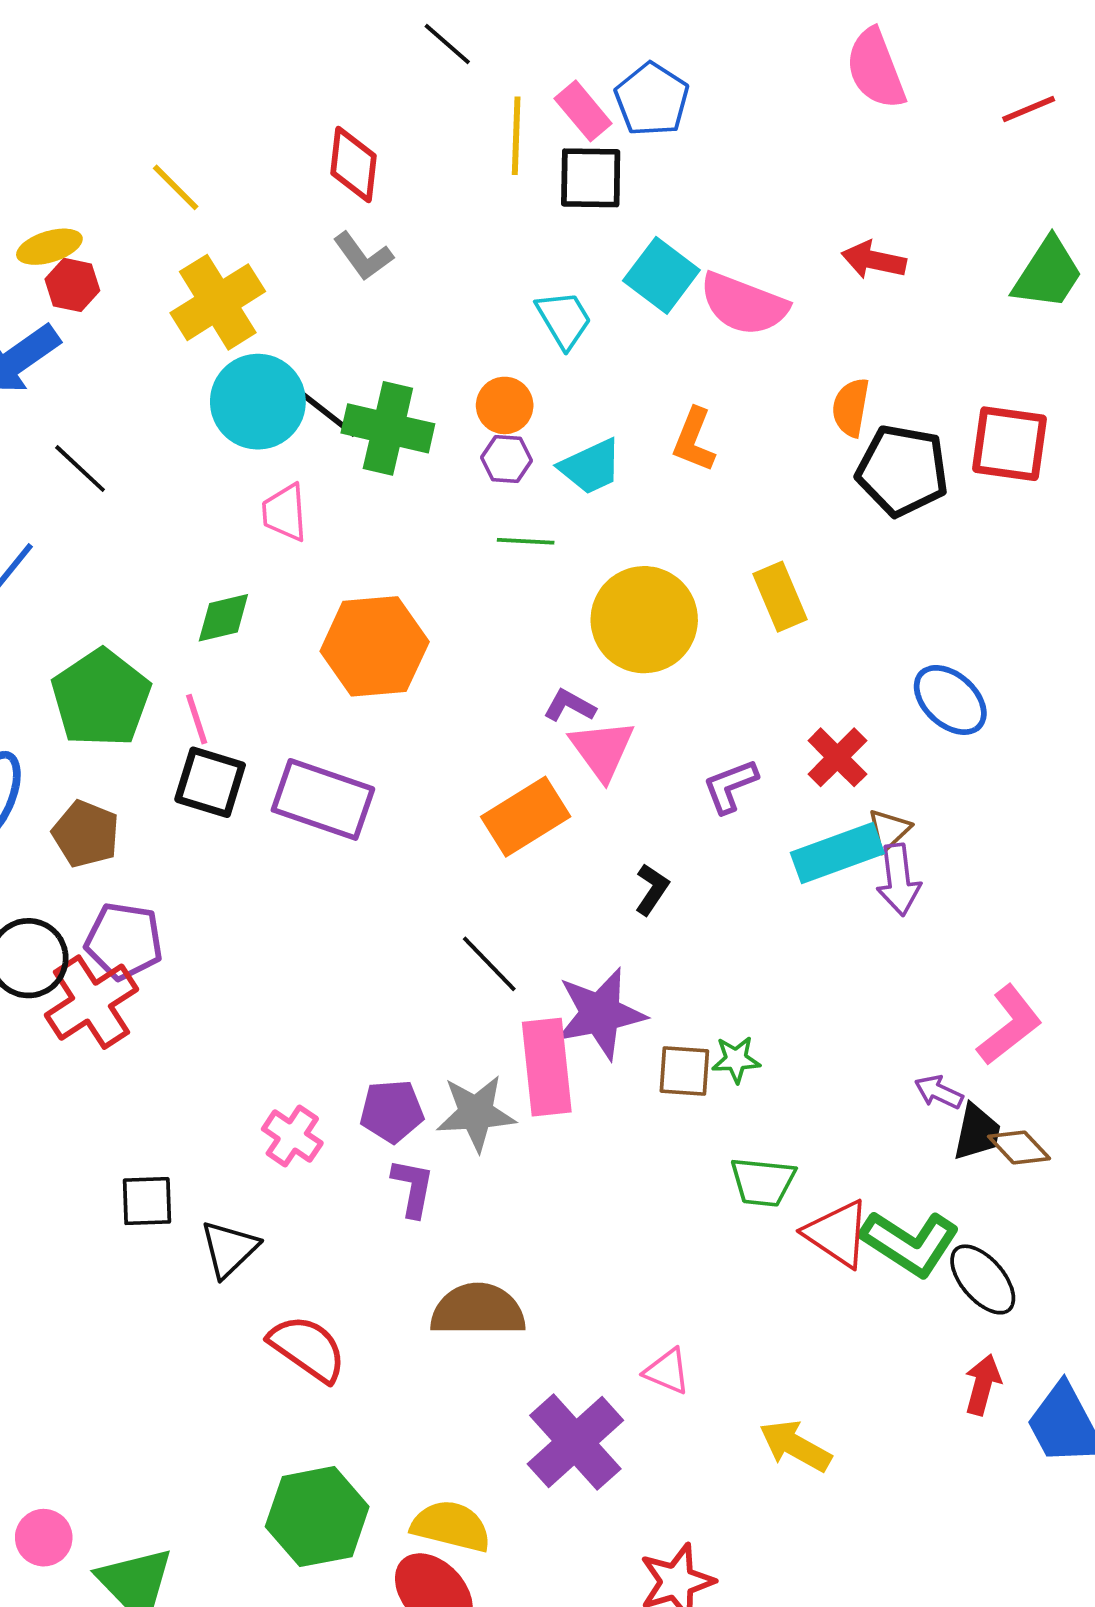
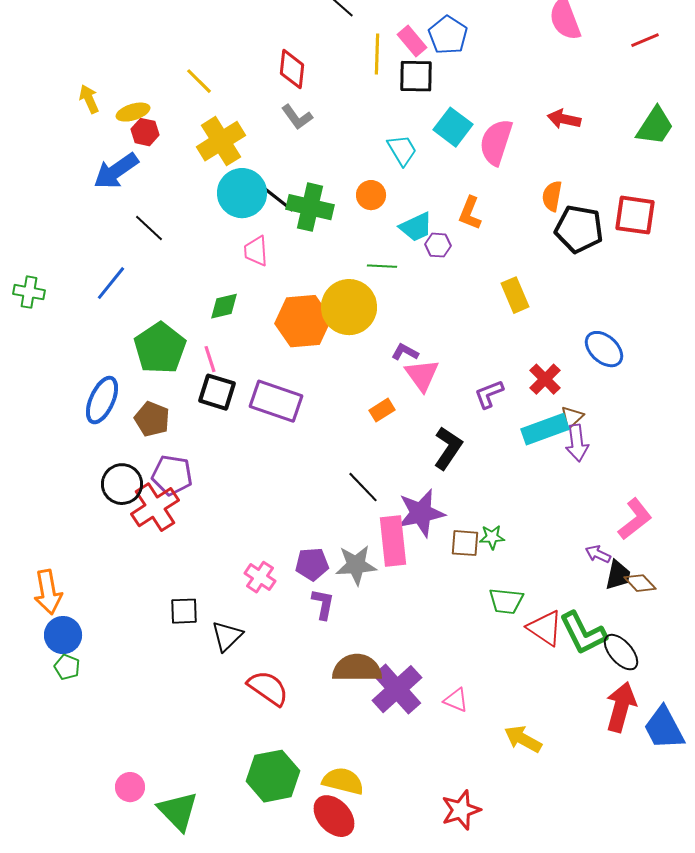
pink semicircle: (744, 304) -> (496, 142), turned 87
purple hexagon: (507, 459) -> (438, 245), moved
yellow circle: (644, 620) -> (349, 307), moved
orange rectangle: (526, 817) -> (382, 410), size x0.6
black L-shape: (652, 889) -> (448, 448), size x1.6
green L-shape: (910, 1243) -> (583, 633), turned 30
red arrow: (983, 1385) -> (621, 707), size x1.6
purple cross: (575, 1442) -> (397, 689), moved

